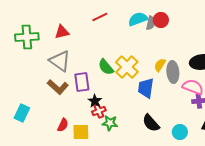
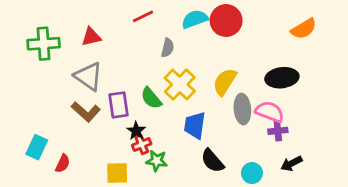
red circle: (161, 20) -> (226, 21), size x1.5
gray semicircle: (151, 23) -> (168, 48), moved
yellow semicircle: (160, 65) -> (225, 82), size x1.5
green semicircle: (106, 67) -> (151, 98), moved
gray ellipse: (173, 72) -> (242, 109), moved
blue trapezoid: (146, 88) -> (195, 125), moved
red semicircle: (63, 125) -> (63, 164), moved

